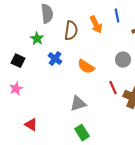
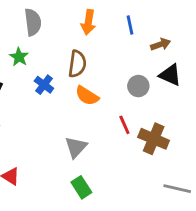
orange arrow: (96, 25) -> (88, 22), moved, turned 36
brown semicircle: (71, 31) -> (77, 64), moved
gray triangle: (78, 104) -> (76, 147), turned -30

